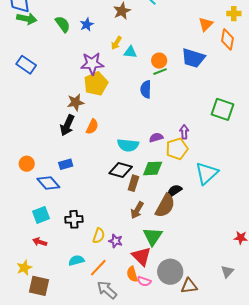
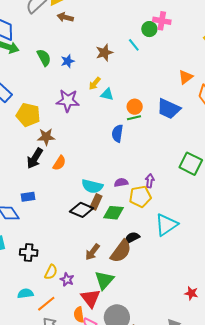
yellow pentagon: (96, 84) -> (28, 115), moved, turned 30
brown rectangle: (133, 183) -> (96, 202), moved

